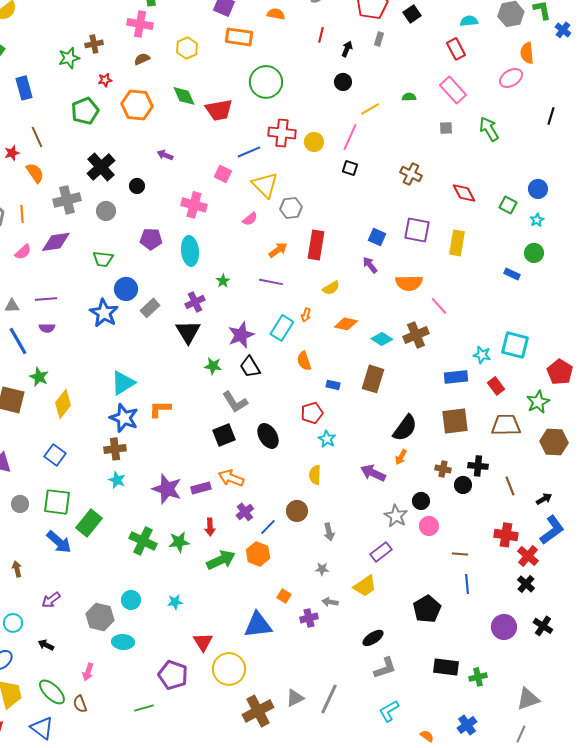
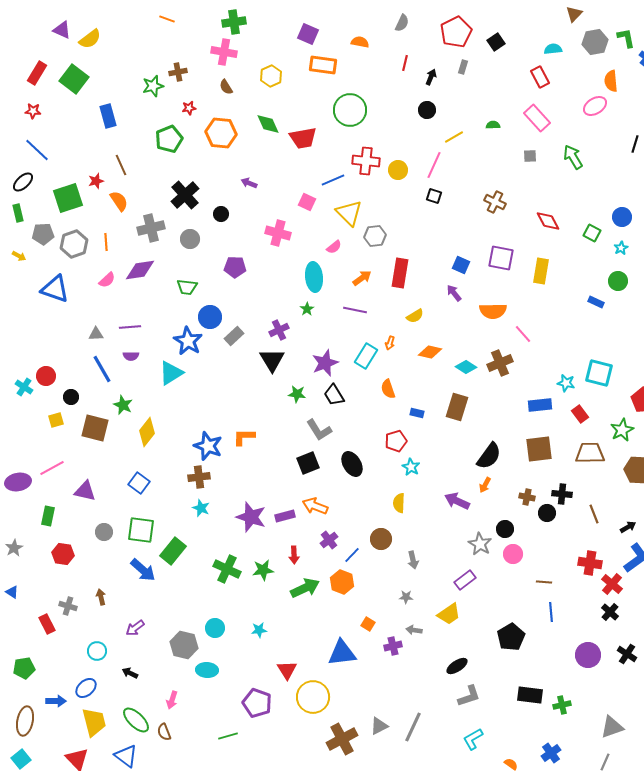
brown semicircle: (142, 59) -> (226, 87), turned -98
cyan ellipse: (190, 251) -> (314, 277), moved
cyan triangle: (123, 383) -> (171, 373), moved

